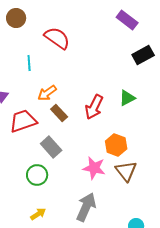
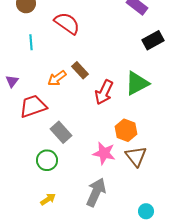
cyan line: (29, 63) -> (31, 42), moved
green triangle: (127, 98) -> (137, 83), size x1.5
brown rectangle: (59, 113) -> (80, 70), moved

